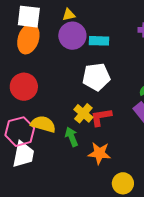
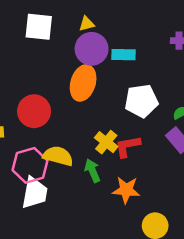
orange ellipse: (28, 39) -> (83, 83), moved
white pentagon: (96, 77) -> (141, 101), moved

